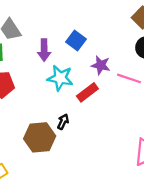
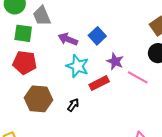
purple arrow: (44, 50) -> (68, 39), turned 102
brown hexagon: (40, 137) -> (39, 99), moved

